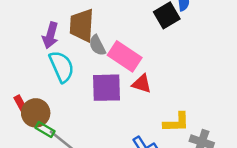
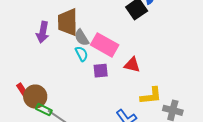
cyan semicircle: (62, 67) -> (81, 54), moved, size x0.6
red triangle: (142, 84) -> (132, 65), moved
purple square: (107, 88) -> (101, 71), moved, size x0.6

